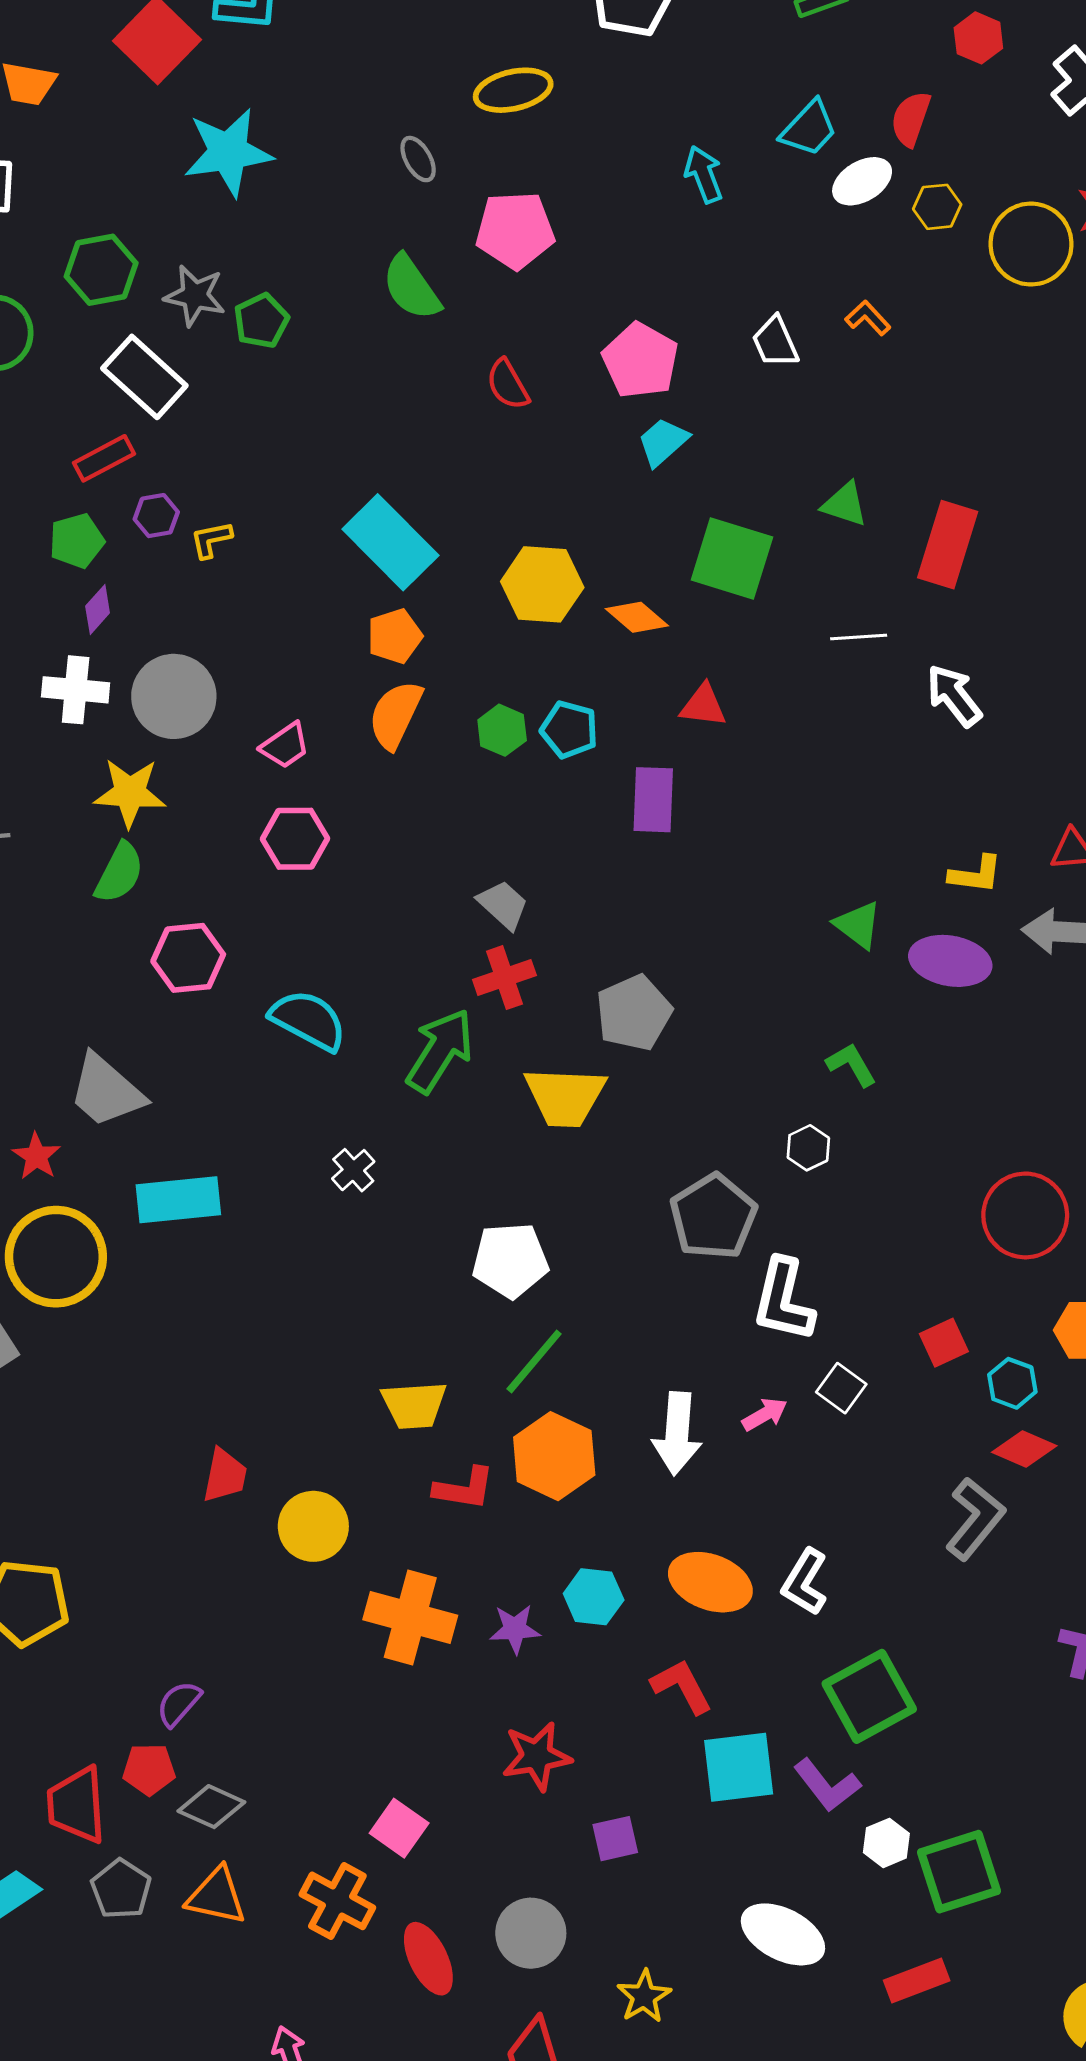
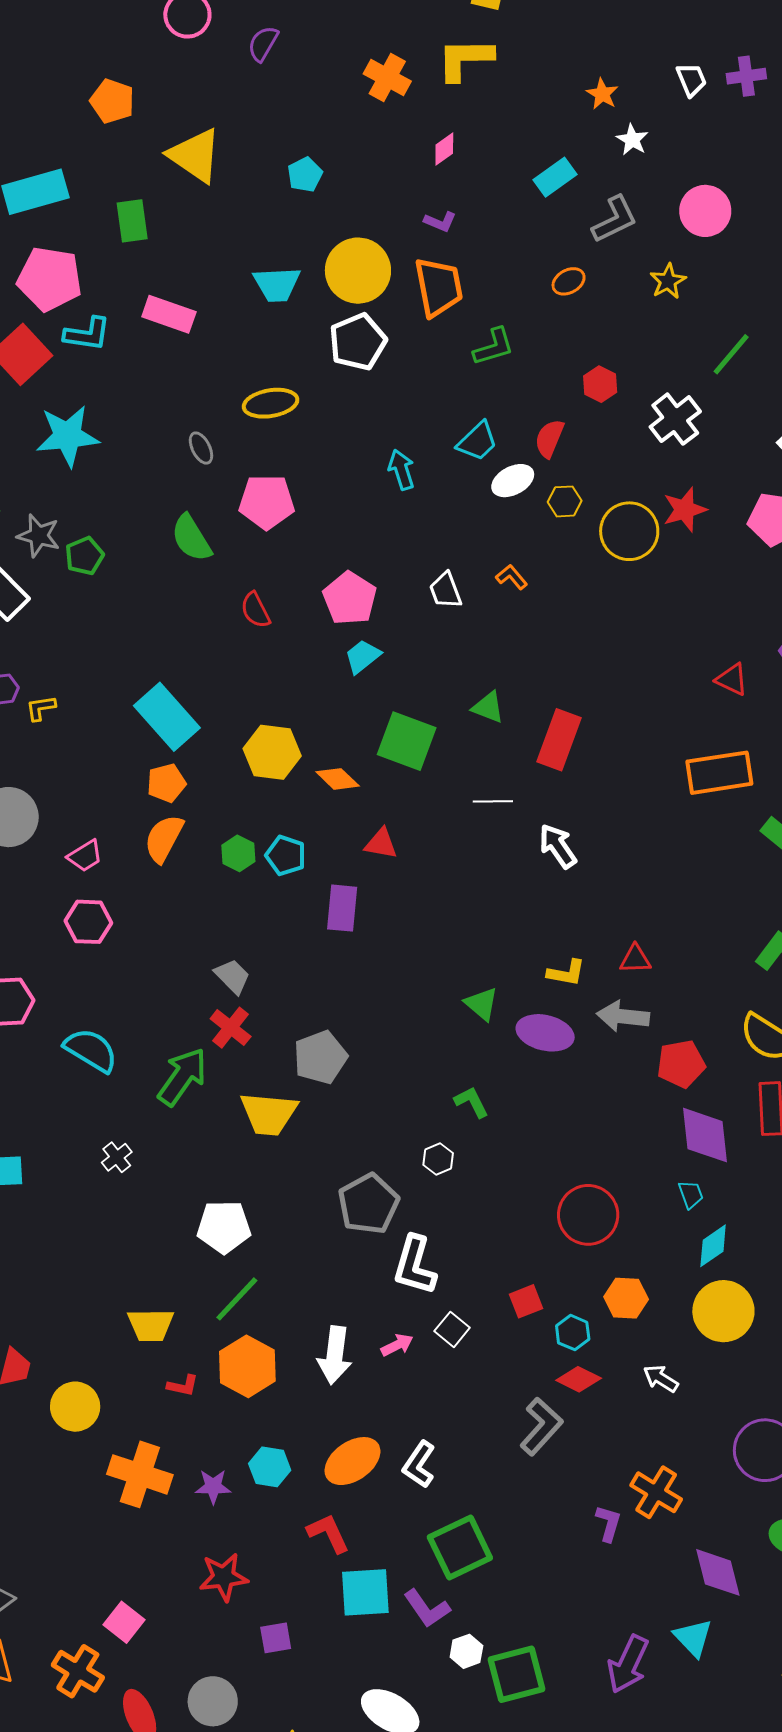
red cross: (504, 978) -> (231, 1028), turned -36
red L-shape: (464, 1488) -> (183, 1386), size x0.7
orange ellipse: (710, 1582) -> (352, 1461), turned -58

